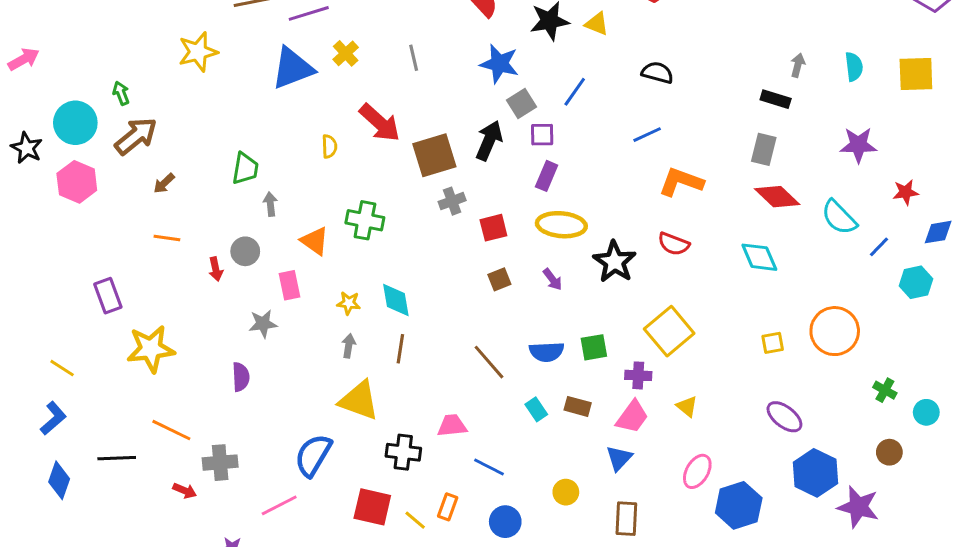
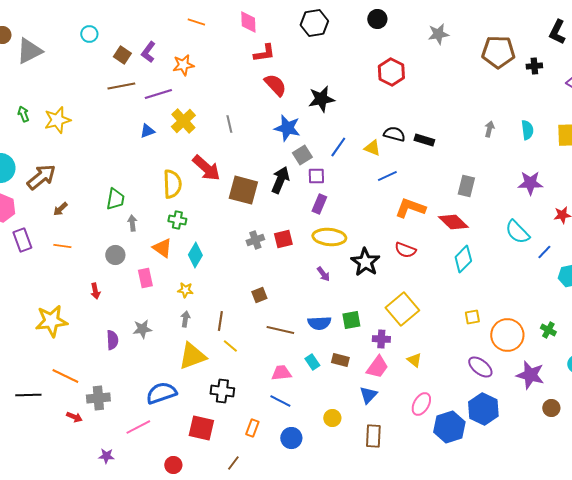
yellow triangle: (597, 24) -> (372, 148), moved
yellow star: (198, 52) -> (57, 120), moved
yellow cross: (346, 53) -> (183, 121), size x1.4
blue triangle: (293, 68) -> (147, 131), size x0.5
green arrow: (121, 93) -> (23, 114), moved
black rectangle: (776, 99) -> (424, 140), moved
yellow semicircle: (329, 146) -> (172, 184), size x1.8
brown square: (434, 155) -> (243, 190), turned 32
red diamond: (777, 197) -> (453, 222), moved
gray cross: (452, 201) -> (255, 240), moved
green cross: (365, 220) -> (177, 220), moved, size x0.7
cyan diamond: (759, 257) -> (463, 259), turned 68
red arrow: (216, 269) -> (95, 291), moved
brown square: (499, 279) -> (259, 295), moved
purple rectangle: (108, 296) -> (22, 240), moved
cyan diamond: (396, 300) -> (195, 255), moved, turned 40
gray star: (263, 324) -> (142, 329), moved
orange circle: (835, 331) -> (507, 335), moved
brown line: (489, 362) -> (280, 330), turned -36
green cross: (885, 390) -> (548, 330), moved
yellow triangle: (359, 401) -> (192, 356), turned -40
pink trapezoid: (452, 426) -> (281, 373), moved
brown circle: (889, 452) -> (551, 408), moved
blue semicircle: (313, 455) -> (161, 393), turned 40
blue hexagon: (815, 473) -> (483, 409), moved
purple star: (858, 507) -> (530, 375), moved
yellow line: (415, 520) -> (230, 346), moved

